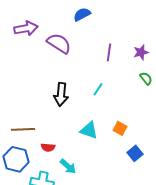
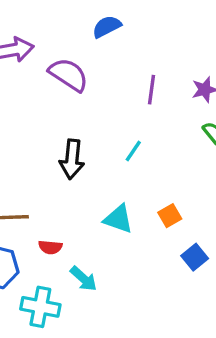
orange square: (120, 128) -> (170, 216), turned 32

